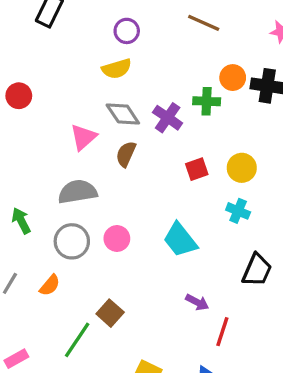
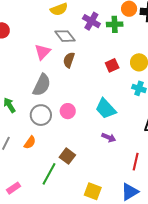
purple cross: (168, 118) -> (91, 21), moved
gray semicircle: (78, 192) -> (42, 85), turned 130
purple arrow: (197, 302) -> (109, 138), moved

